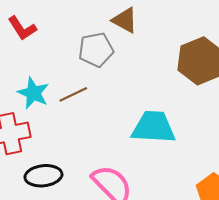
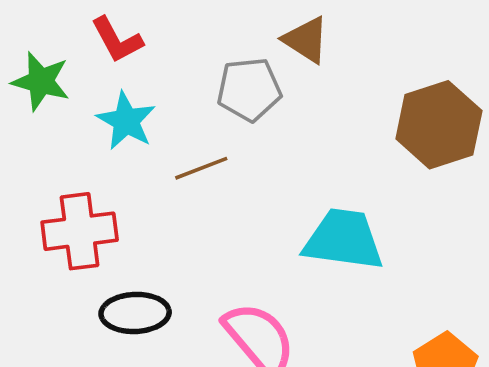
cyan star: (33, 93) -> (126, 121), moved

